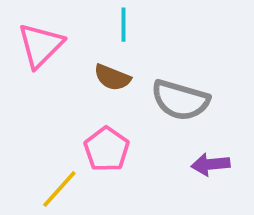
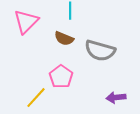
purple arrow: (211, 164) -> (116, 98), moved

